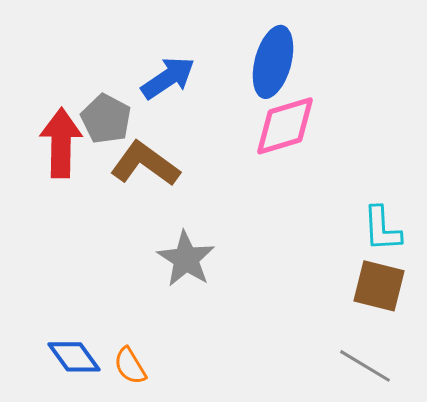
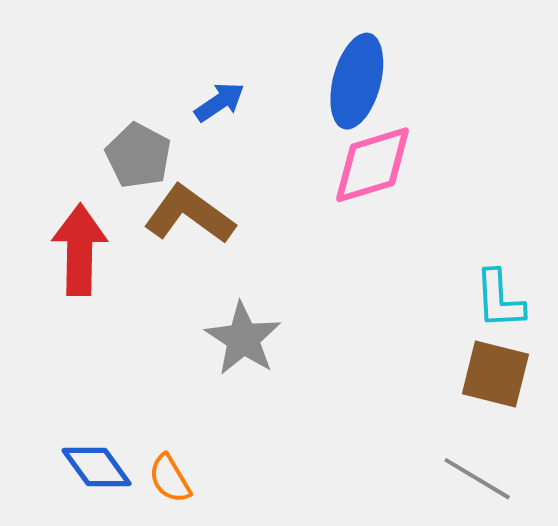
blue arrow: (168, 78) -> (219, 102), size x0.7
red arrow: (61, 143) -> (80, 250), moved

